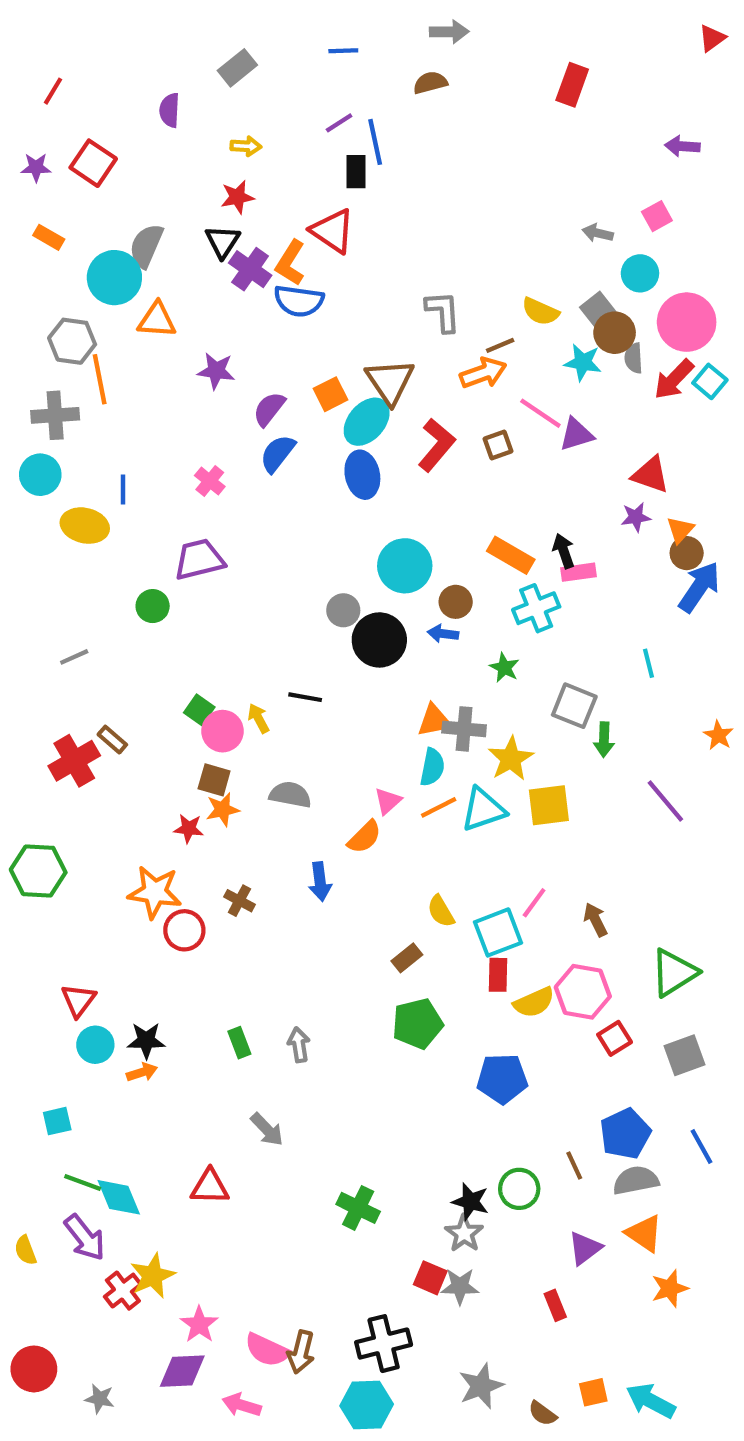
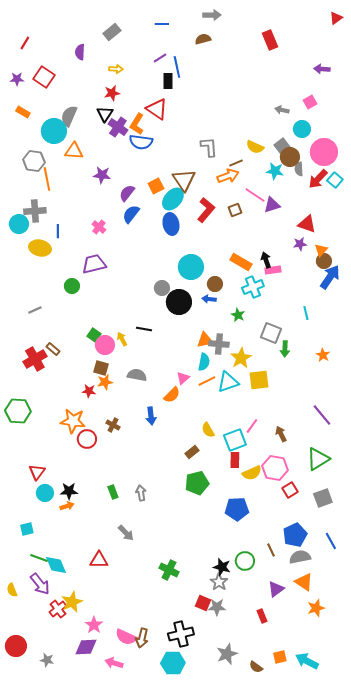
red rectangle: (572, 85) -> (270, 40), turned -42
gray cross: (55, 415) -> (35, 211), moved
orange star: (718, 735) -> (323, 355), moved
purple line: (665, 801) -> (322, 415), moved

